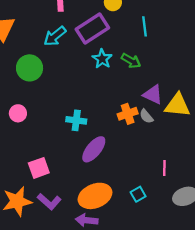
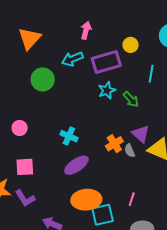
pink circle: (18, 113) -> (20, 128), moved
orange cross: (128, 114) -> (114, 144), turned -30
cyan square: (138, 194) -> (103, 215), size x1.6
orange ellipse: (95, 196) -> (86, 200), moved

